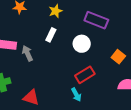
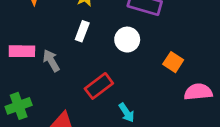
orange square: (118, 57) -> (173, 62), moved
red rectangle: (85, 75) -> (99, 86), moved

